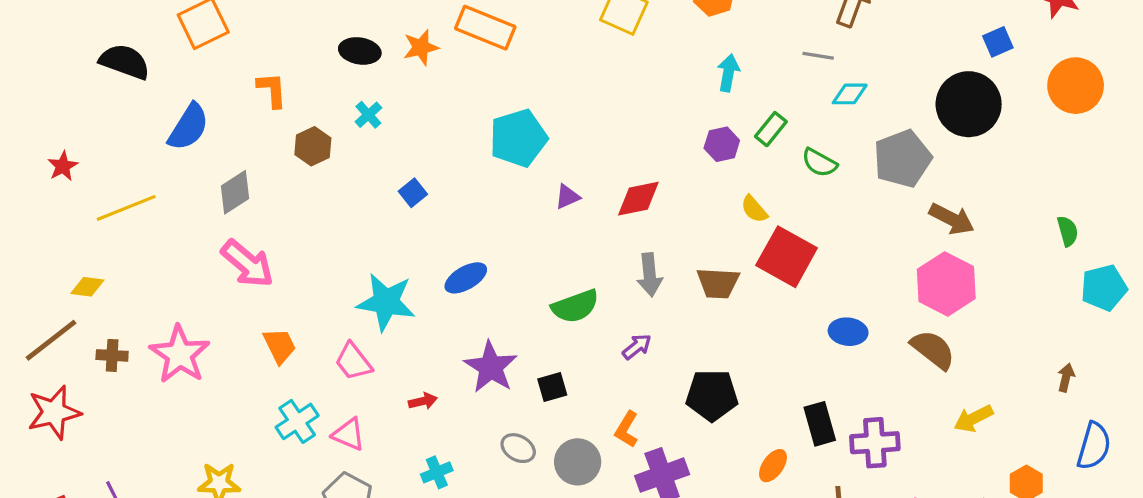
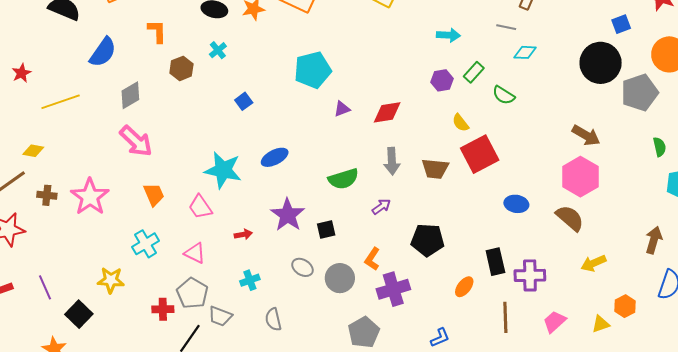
cyan arrow: (728, 73) -> (448, 35), turned 80
gray pentagon: (902, 159) -> (640, 93), moved
red square: (787, 257) -> (480, 154), turned 30
brown arrow: (1066, 378) -> (654, 240), size x1.5
cyan cross: (297, 421) -> (146, 244), moved

